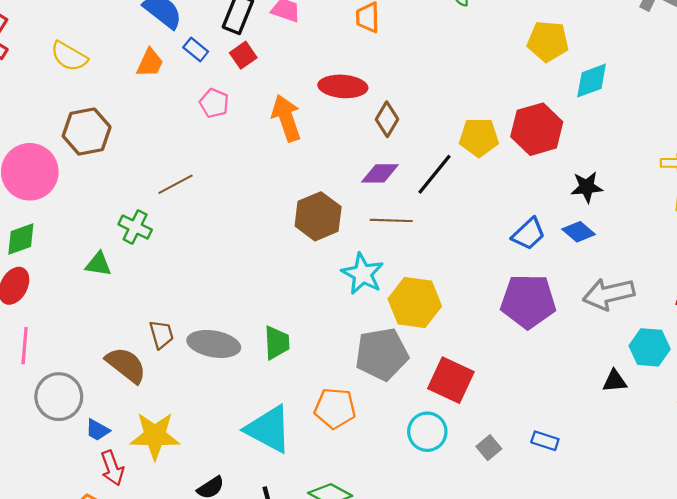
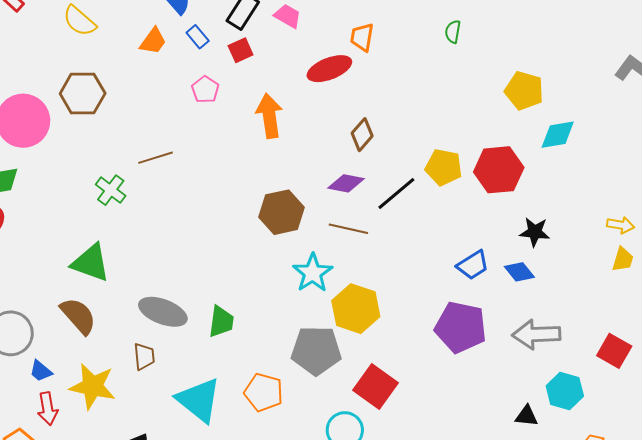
red ellipse: (343, 86) -> (329, 69), moved, turned -36
green triangle: (98, 264) -> (91, 263), moved, size x1.6
brown trapezoid: (161, 334) -> (144, 356), moved

